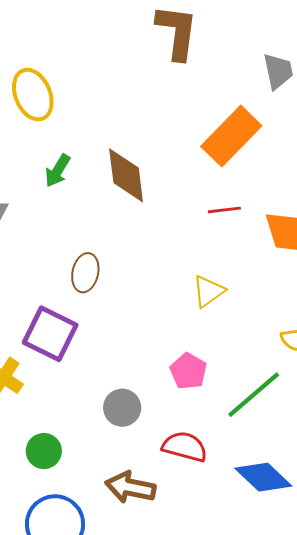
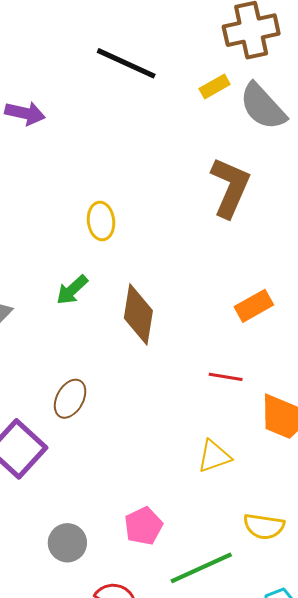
yellow ellipse: (33, 95) -> (101, 221), moved, size x0.7
orange rectangle: (231, 136) -> (254, 306), size x0.6
yellow triangle: (209, 291) -> (214, 456), moved

